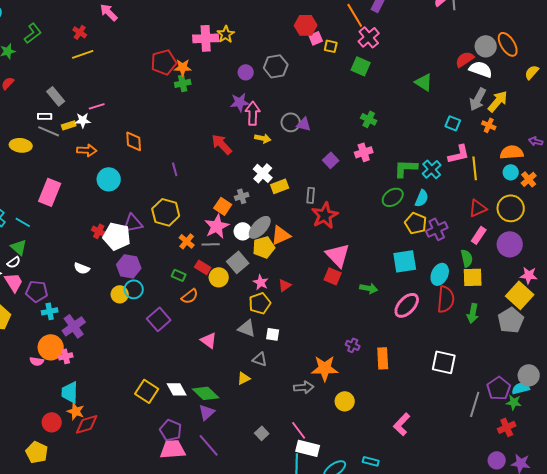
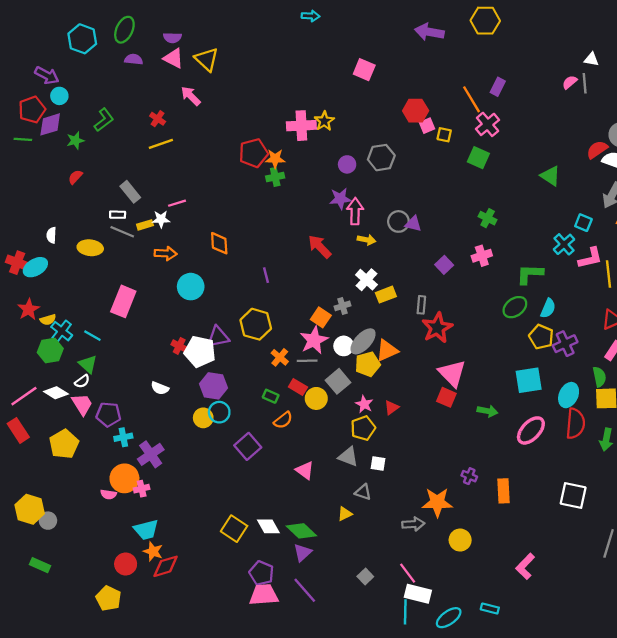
cyan cross: (432, 169) -> (564, 244), moved
cyan trapezoid: (70, 392) -> (146, 530), turned -105

